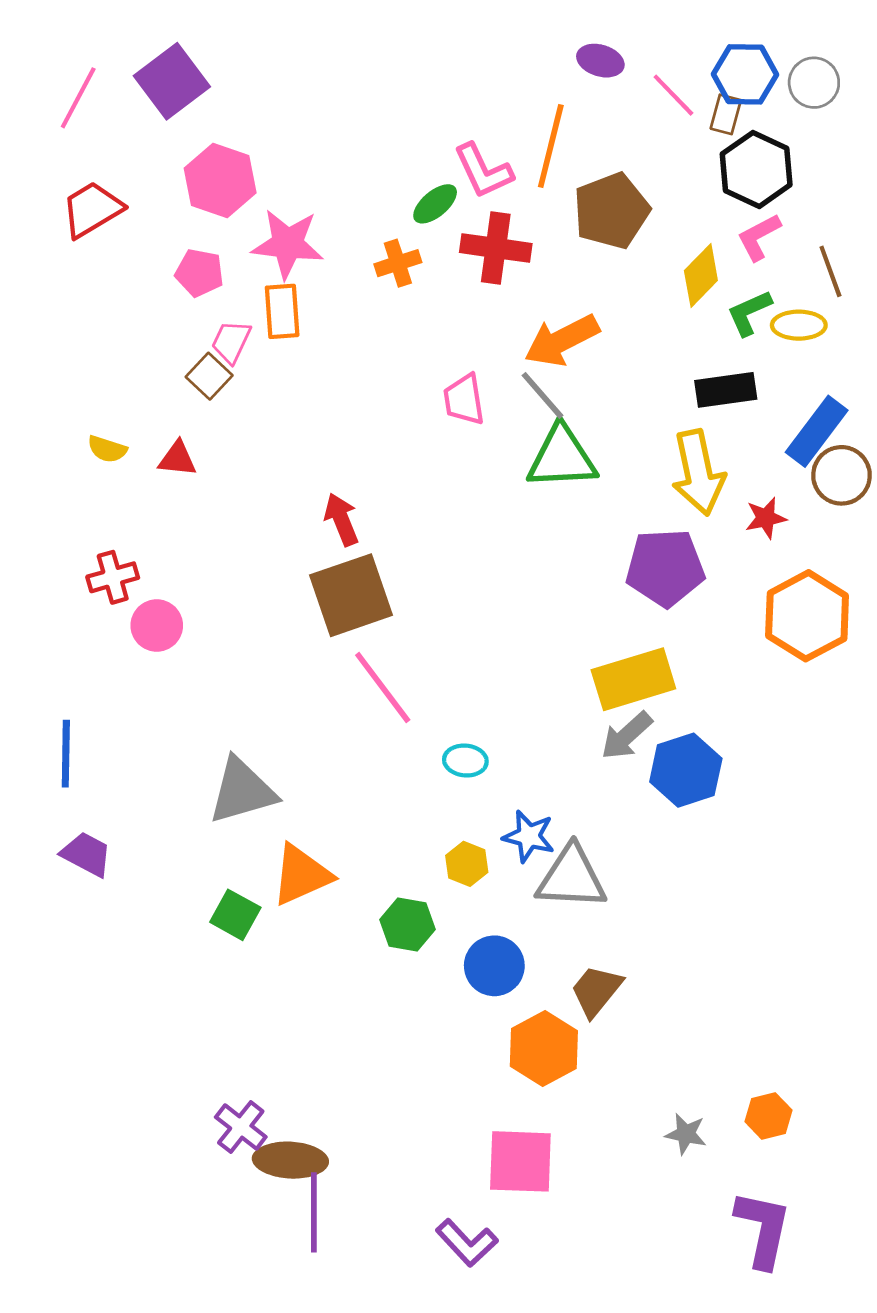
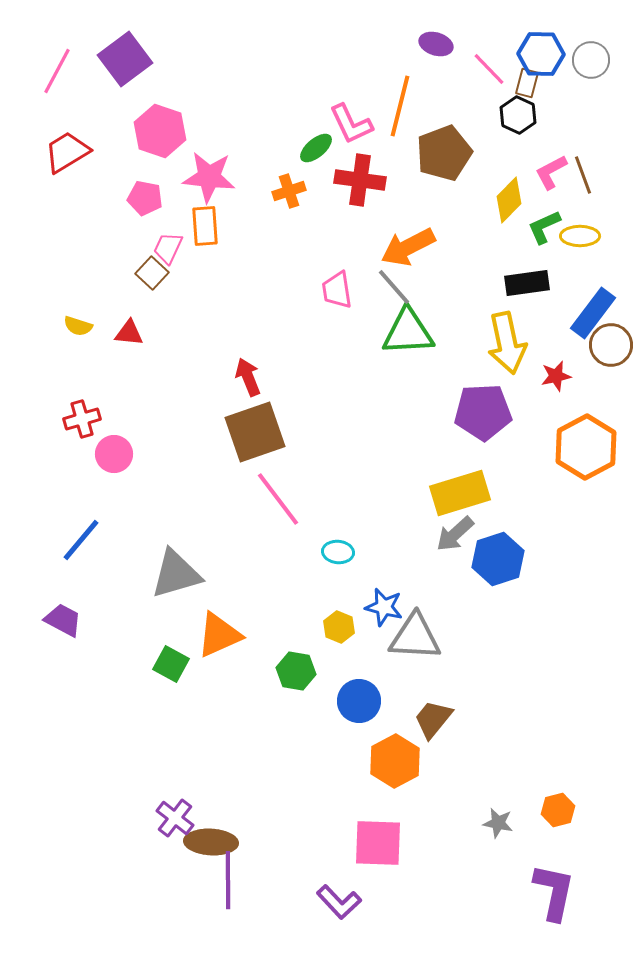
black hexagon: (756, 169) -> (518, 115), moved, size x0.7
brown line: (830, 271) -> (583, 175), moved
blue line: (66, 754) -> (81, 540), moved, turned 39

